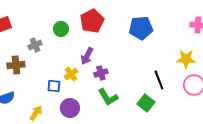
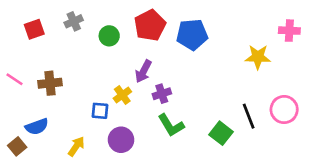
blue pentagon: (141, 28) -> (192, 35), moved
gray cross: (35, 45) -> (74, 21), moved
yellow star: (186, 59) -> (258, 57), moved
black line: (159, 80) -> (249, 116), moved

